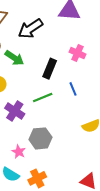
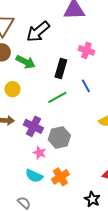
purple cross: (15, 111) -> (33, 126), moved

